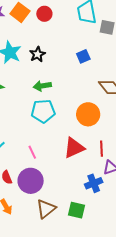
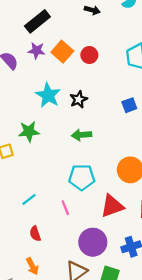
cyan pentagon: (43, 111) -> (82, 177), moved
purple circle: (31, 181) -> (93, 242), moved

